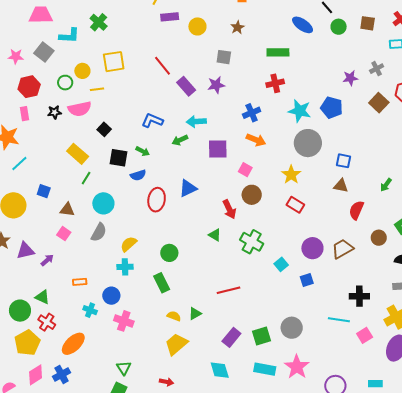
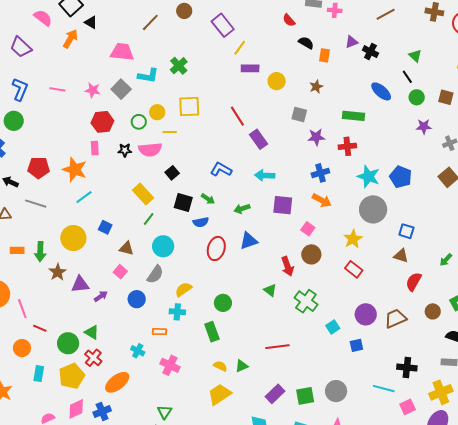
purple star: (350, 78) -> (424, 127), moved
purple star: (216, 85) -> (316, 137), moved
green arrow: (180, 140) -> (242, 209), moved
orange rectangle: (80, 282) -> (159, 332), moved
blue circle: (111, 296) -> (137, 299), moved

